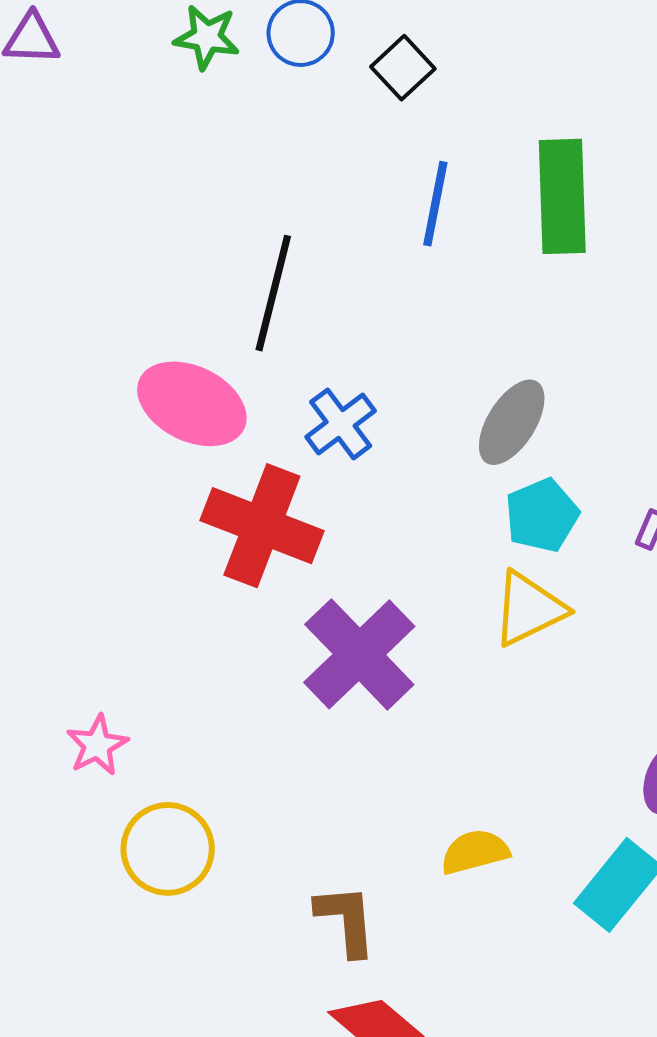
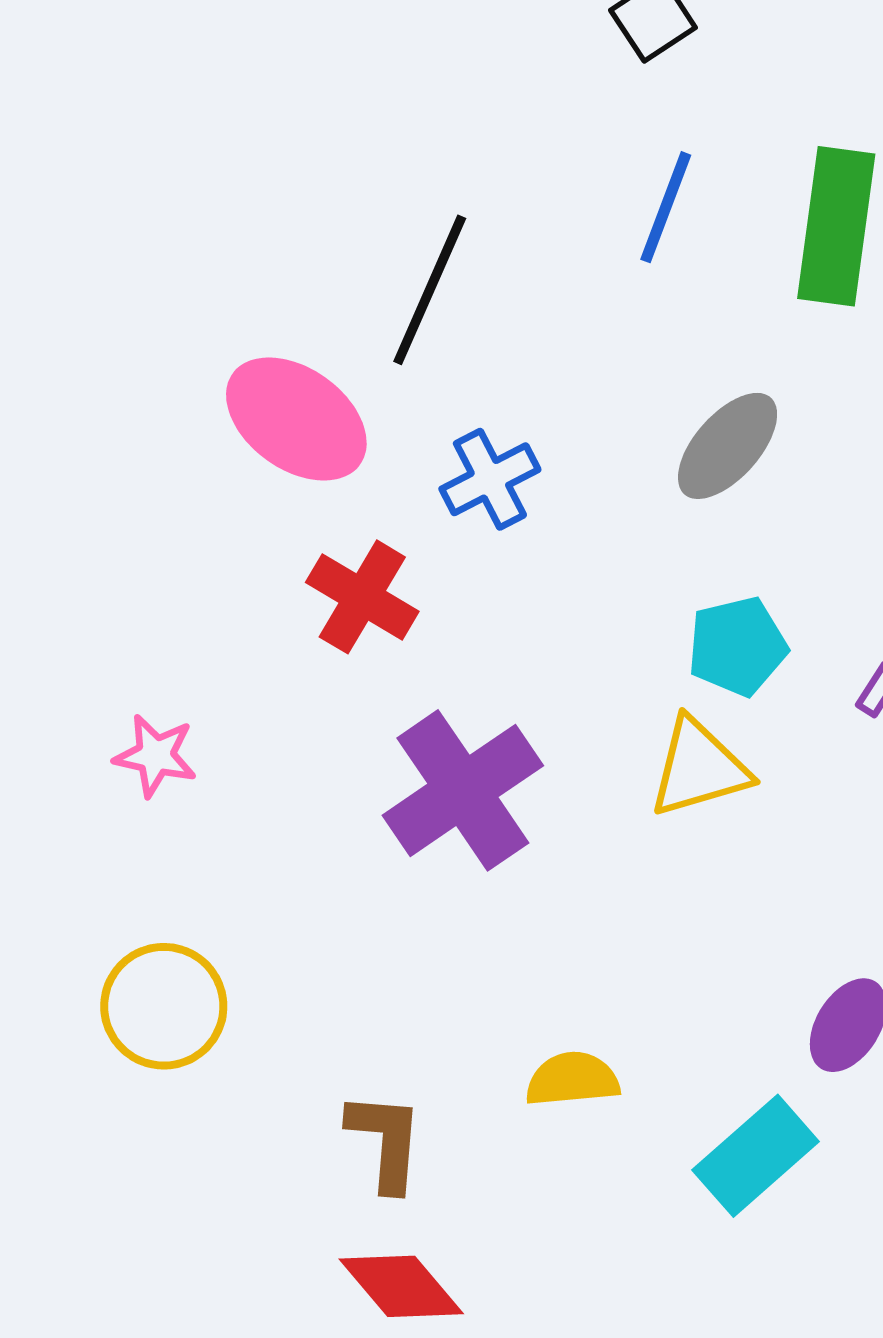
gray ellipse: (512, 422) -> (728, 446), moved
red cross: (262, 526) -> (362, 597), size x0.7
pink star: (97, 745) -> (155, 756), moved, turned 30

